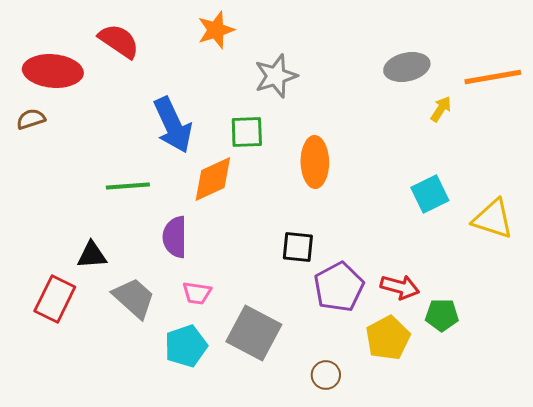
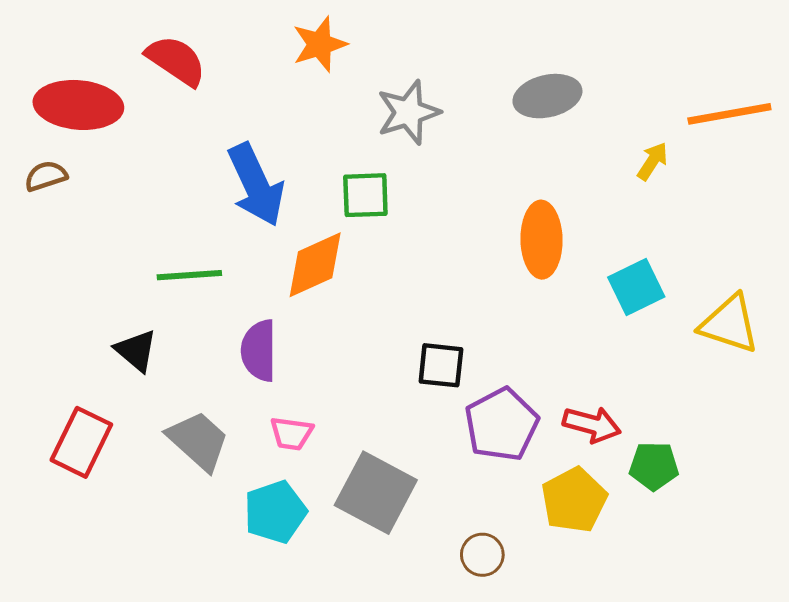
gray ellipse: (407, 67) -> (547, 96), moved
orange ellipse: (315, 162) -> (542, 240), moved
black triangle: (92, 255) -> (136, 351), moved, turned 44

